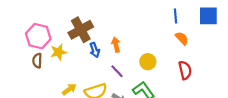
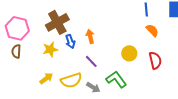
yellow star: (58, 52) -> (50, 49), moved
yellow circle: (148, 62) -> (129, 53), moved

